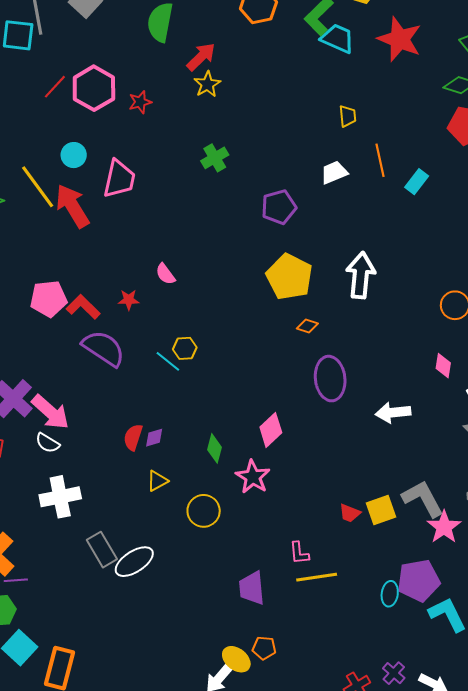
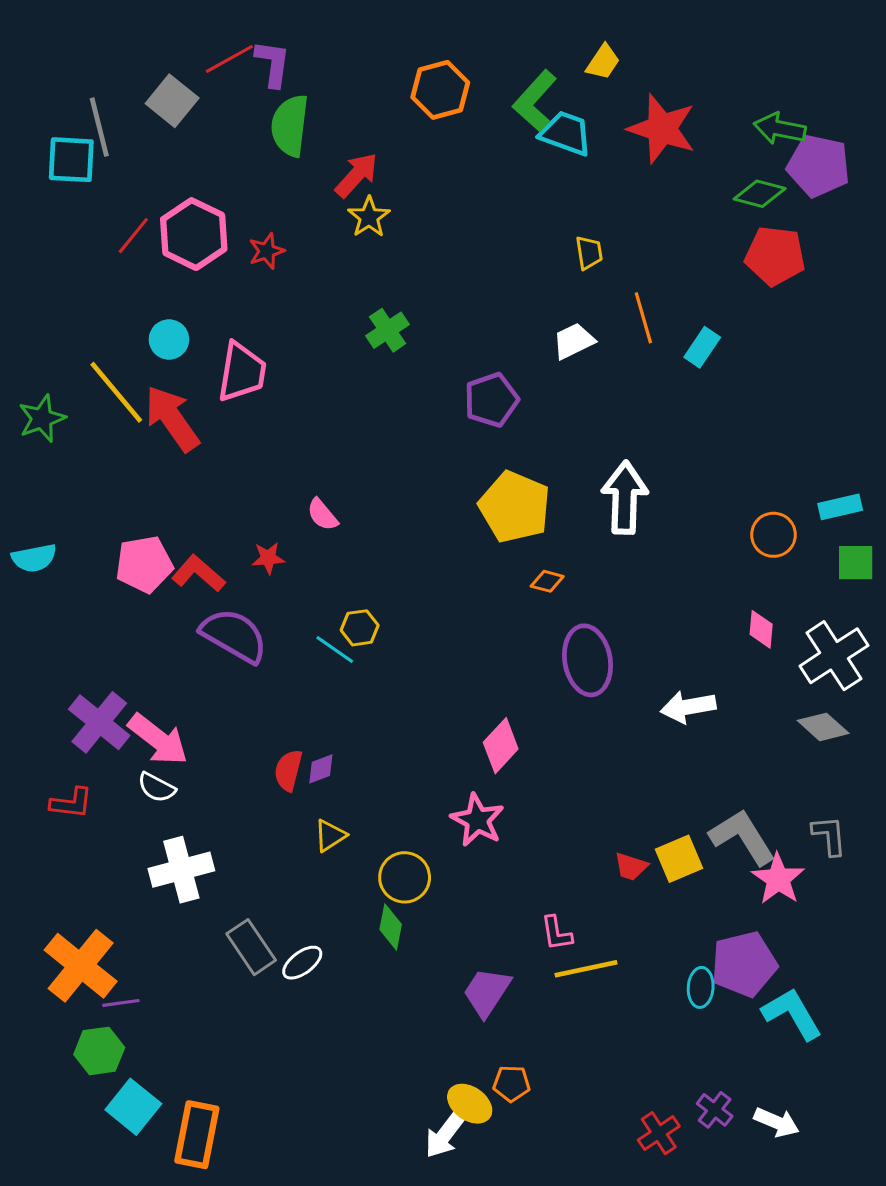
green diamond: (215, 448) -> (391, 927), moved
white ellipse: (134, 562) -> (302, 963), size x0.7
purple trapezoid: (252, 588) -> (487, 992), turned 42

